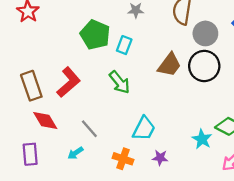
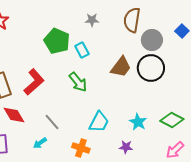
cyan rectangle: (124, 45) -> (82, 50), turned -49
cyan star: (202, 139) -> (138, 122), moved
purple star: (160, 158) -> (126, 147), moved

